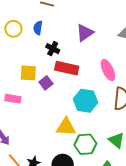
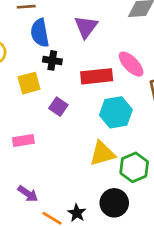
blue semicircle: (38, 28) -> (40, 33), moved, size x1.5
red rectangle: (67, 68) -> (97, 76), moved
yellow square: (28, 73) -> (29, 83), moved

